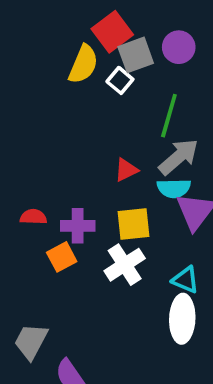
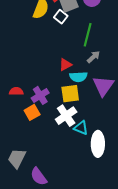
gray arrow: (179, 157) -> (93, 57), size x0.6
cyan semicircle: (174, 188) -> (78, 77), moved
purple cross: (78, 226) -> (40, 95), turned -30
cyan triangle: (185, 280) -> (81, 128), moved

